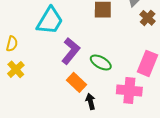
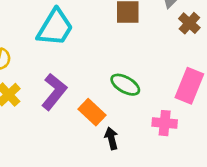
purple L-shape: (71, 51) -> (54, 92), moved
pink cross: (129, 90) -> (165, 123), size x0.7

